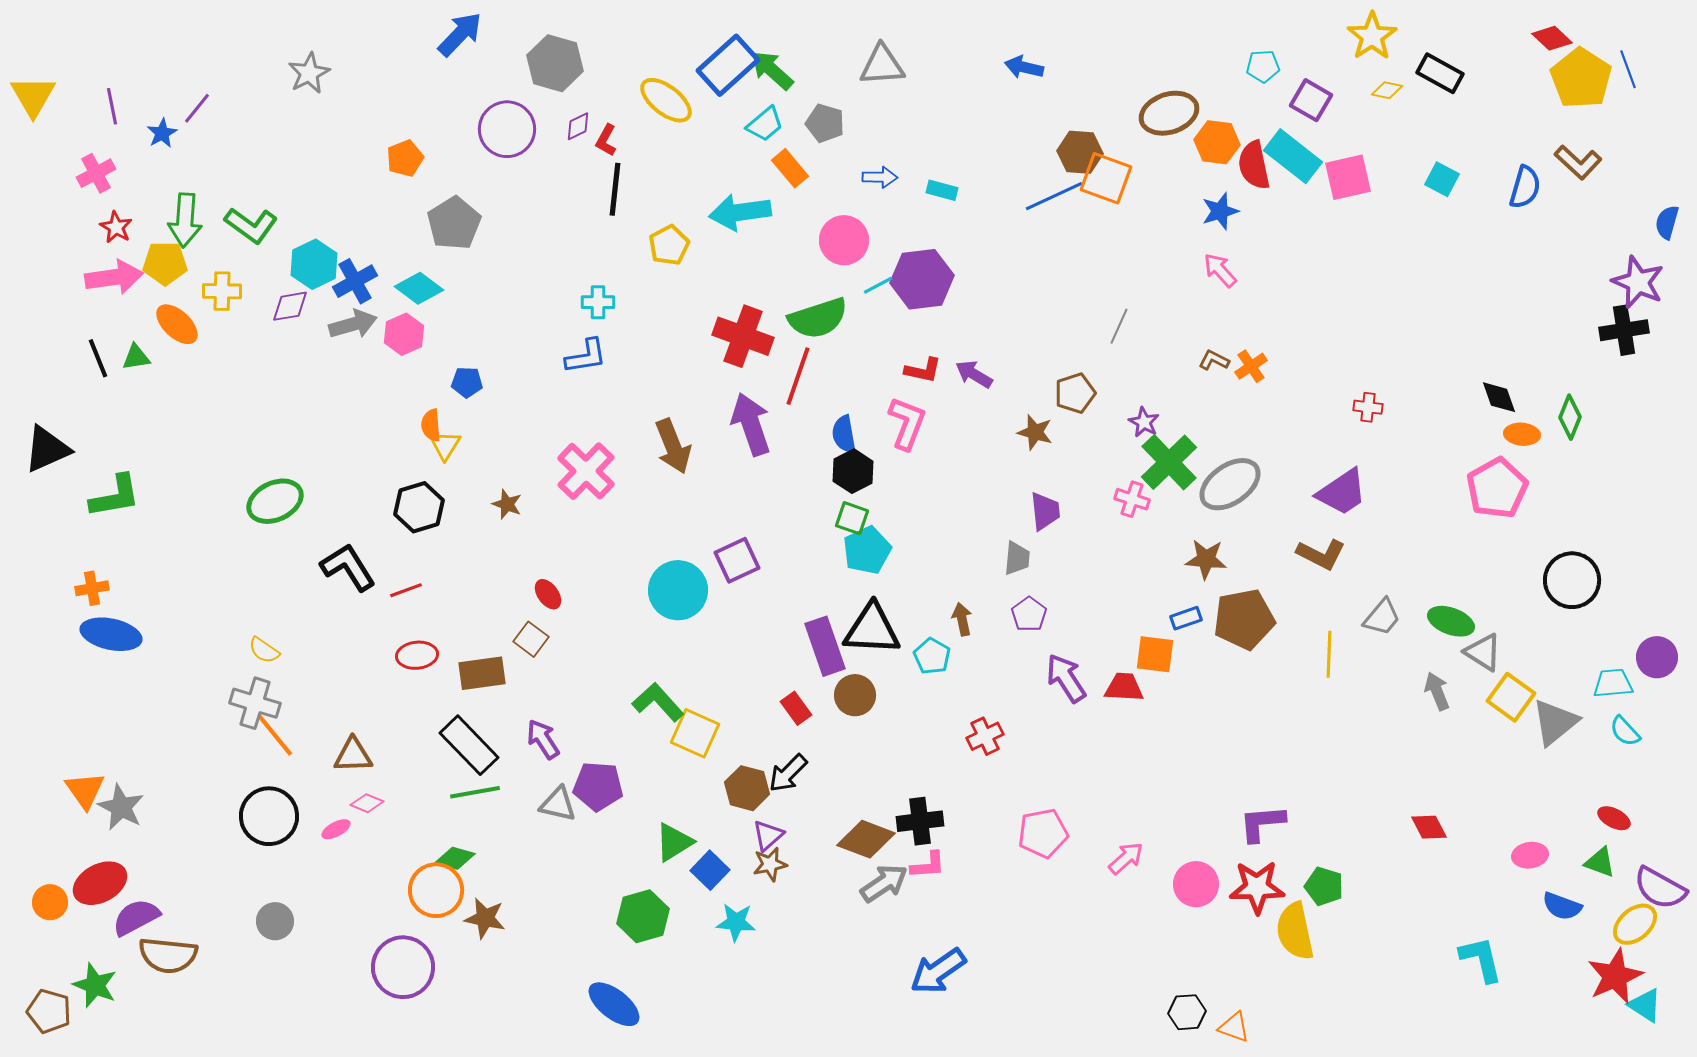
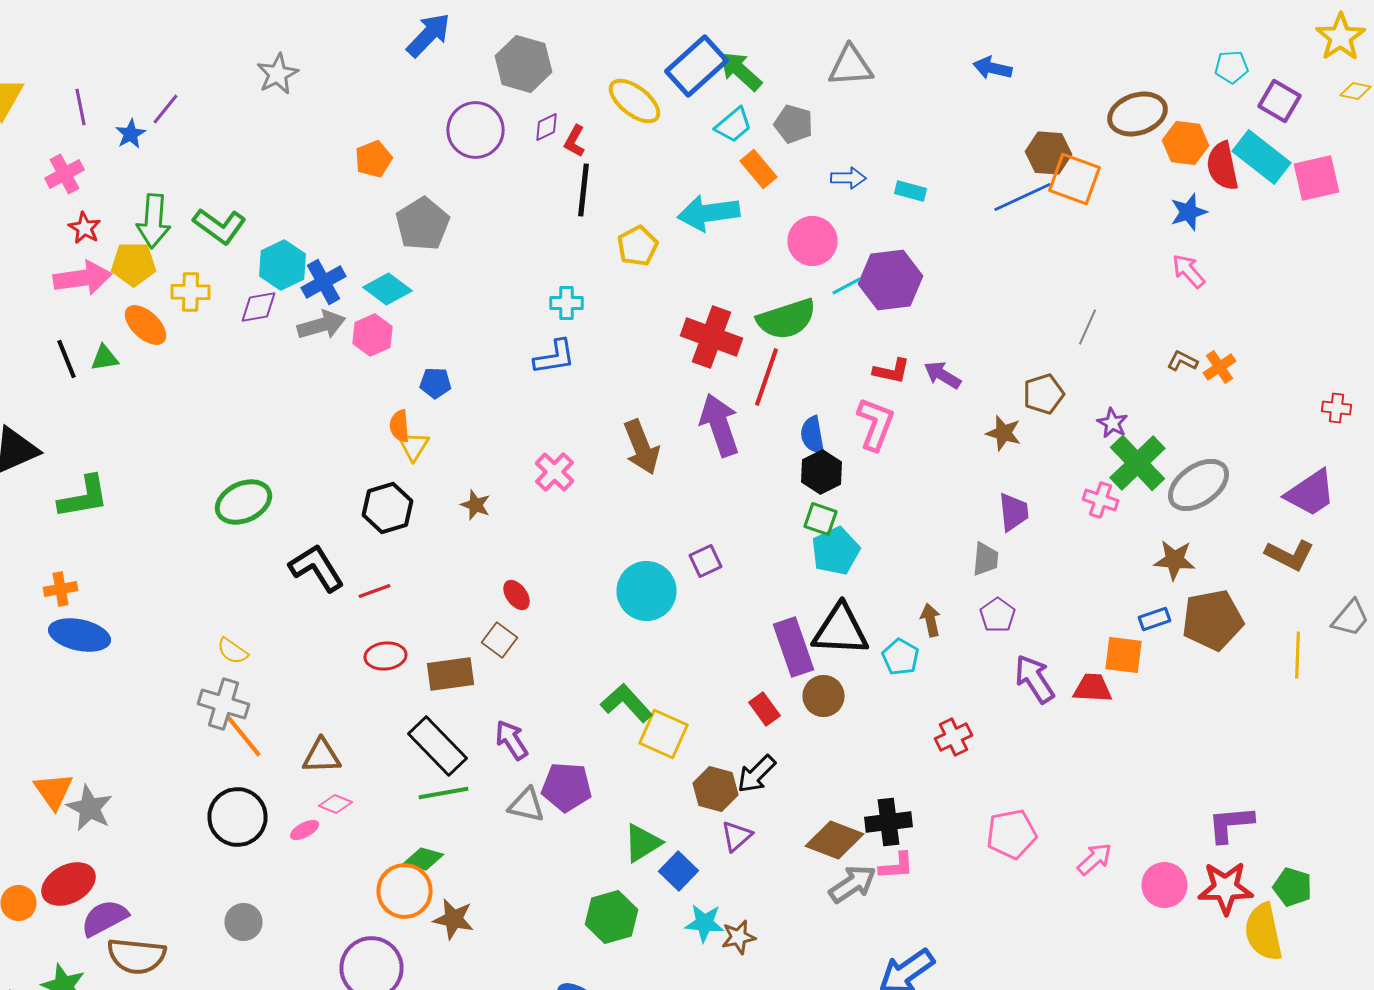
pink cross: (586, 471) -> (554, 472), size x0.7
purple square: (737, 560) -> (706, 561), size x0.7
brown star: (770, 864) -> (738, 937), moved

